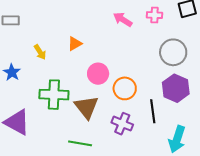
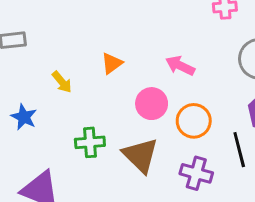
pink arrow: (123, 19) -> (180, 66), moved
green cross: (54, 95) -> (90, 142), size x0.7

